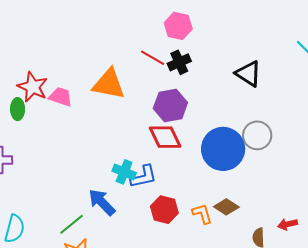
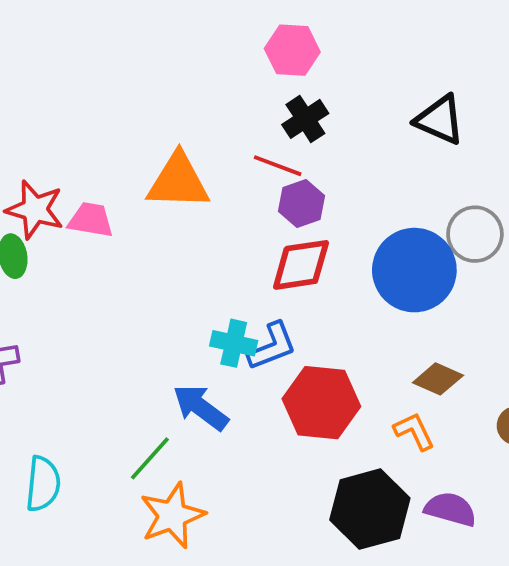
red line: (153, 58) -> (278, 166), moved
purple hexagon: (170, 106) -> (302, 204), size x0.7
red diamond: (165, 137) -> (301, 265), turned -64
red hexagon: (164, 210) -> (321, 403), size x1.4
orange L-shape: (202, 214) -> (414, 431), moved

